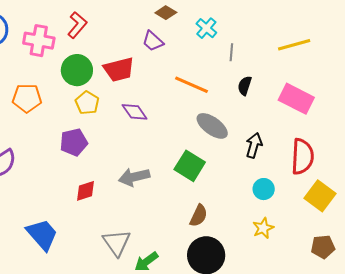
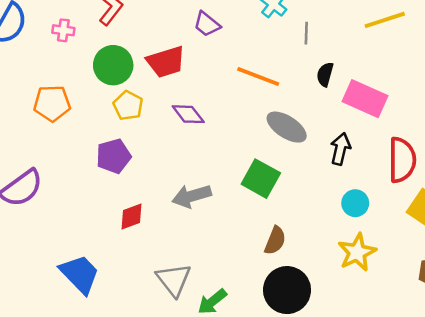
pink cross: (39, 41) -> (63, 30), size x0.6
pink rectangle: (296, 99) -> (365, 99), moved
yellow star: (263, 228) -> (357, 252), size x1.4

